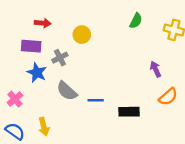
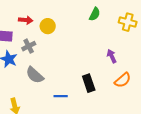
red arrow: (43, 23) -> (26, 20), moved
blue line: (96, 100) -> (61, 96), moved
black rectangle: (129, 112) -> (89, 83), moved, turned 72

